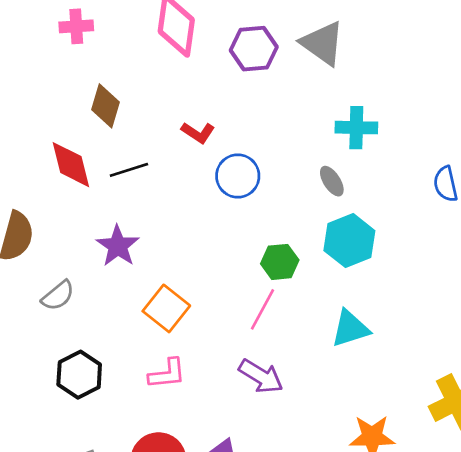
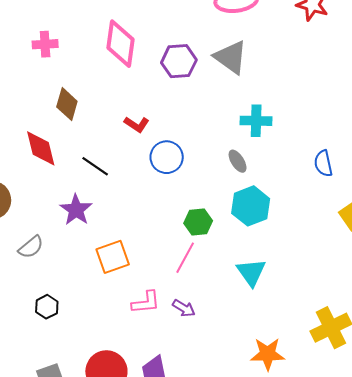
black line: (129, 170) -> (95, 166), moved, turned 52
orange square: (166, 308) -> (113, 257), turned 32
cyan triangle: (350, 329) -> (251, 272), turned -48
pink L-shape: (167, 374) -> (146, 302), moved
black hexagon: (79, 375) -> (47, 307), size x0.7
purple arrow: (261, 376) -> (184, 308), size x0.7

